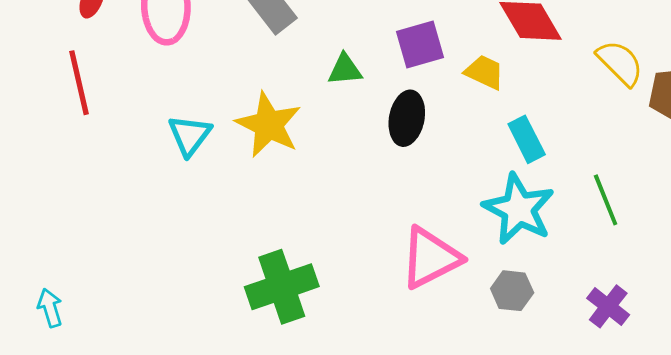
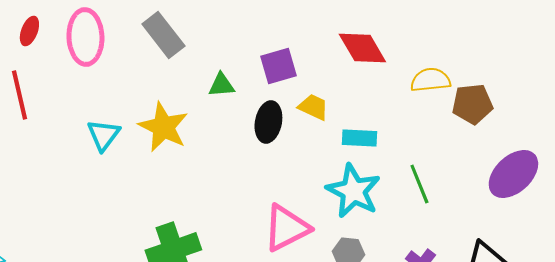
yellow semicircle: (620, 63) -> (430, 80), turned -51
yellow trapezoid: (484, 72) -> (313, 107), moved
cyan rectangle: (527, 139) -> (359, 138), turned -60

